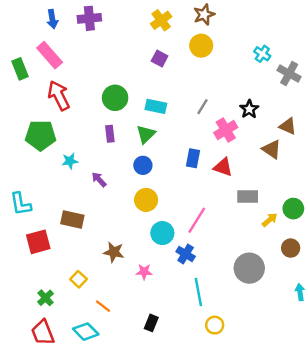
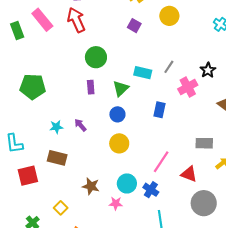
red arrow: (59, 95) -> (76, 20), moved
cyan rectangle: (156, 106) -> (143, 73), moved
cyan star: (70, 161) -> (56, 127), moved
red triangle: (223, 167) -> (189, 174), moved
cyan circle: (162, 233) -> (127, 183), moved

